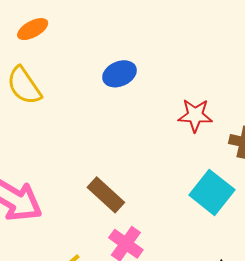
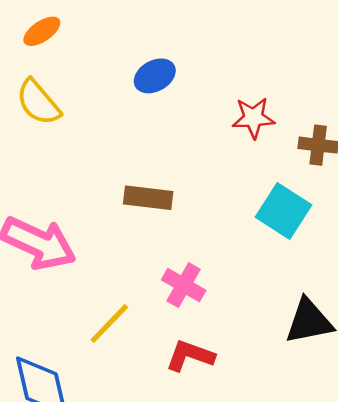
brown rectangle: (106, 195) -> (148, 198), moved, turned -30

